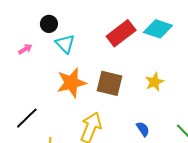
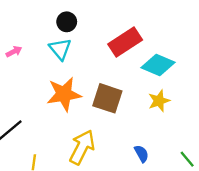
black circle: (49, 24) -> (67, 22), moved
cyan diamond: (158, 29) -> (158, 65), moved

